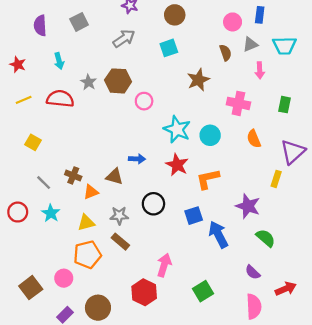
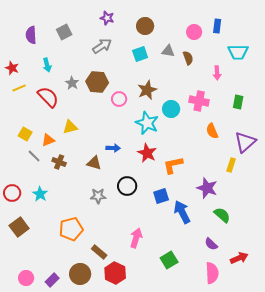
gray triangle: (250, 44) -> (168, 51), moved, turned 32
brown star: (198, 80) -> (147, 90), moved
red semicircle: (60, 99) -> (48, 97), turned 40
yellow line: (24, 100) -> (19, 88), moved
cyan circle: (210, 135) -> (171, 109), moved
gray line: (44, 183) -> (34, 156), moved
orange triangle: (91, 192) -> (48, 140), moved
yellow triangle: (86, 223) -> (70, 127), moved
brown rectangle: (120, 242) -> (99, 252), moved
pink circle: (64, 278) -> (26, 278), moved
brown square: (31, 288) -> (19, 227), moved
red hexagon: (144, 292) -> (115, 273), moved

